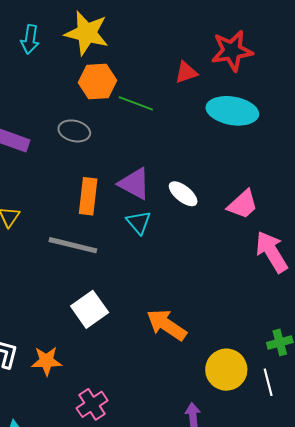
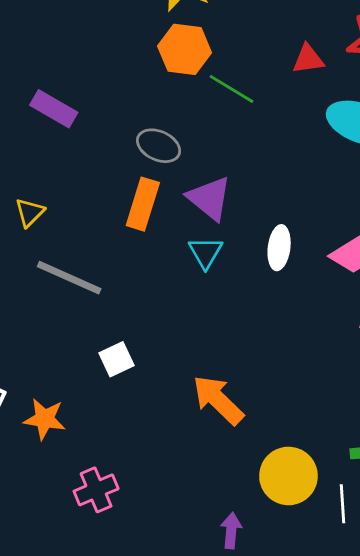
gray ellipse: (74, 131) -> (159, 146), moved
white ellipse: (183, 194) -> (279, 248), moved, turned 48
gray line: (73, 245) -> (69, 278), moved
white square: (90, 309) -> (117, 359), size x0.7

